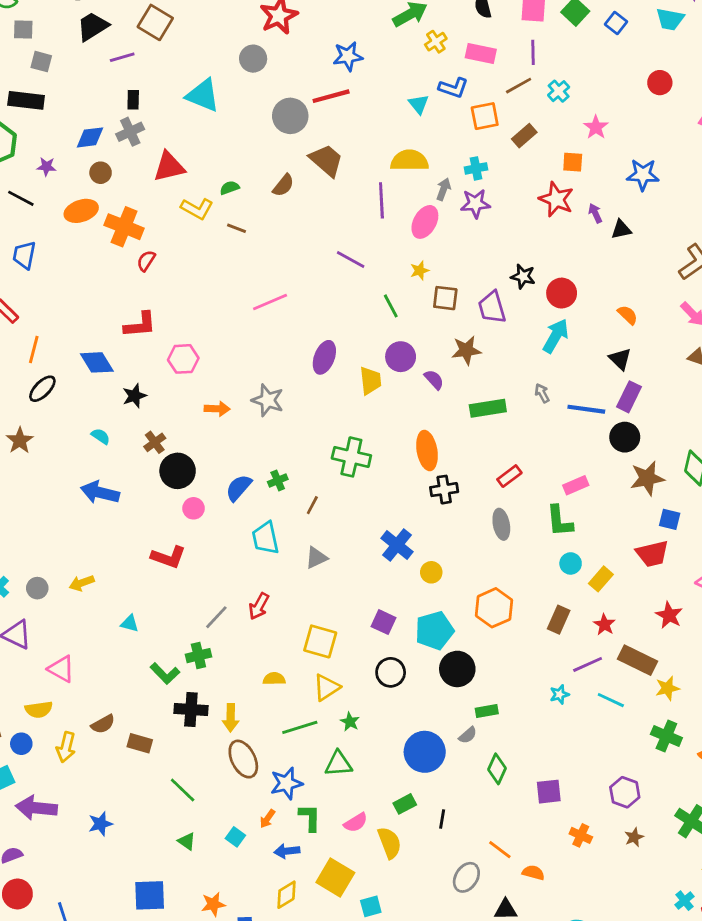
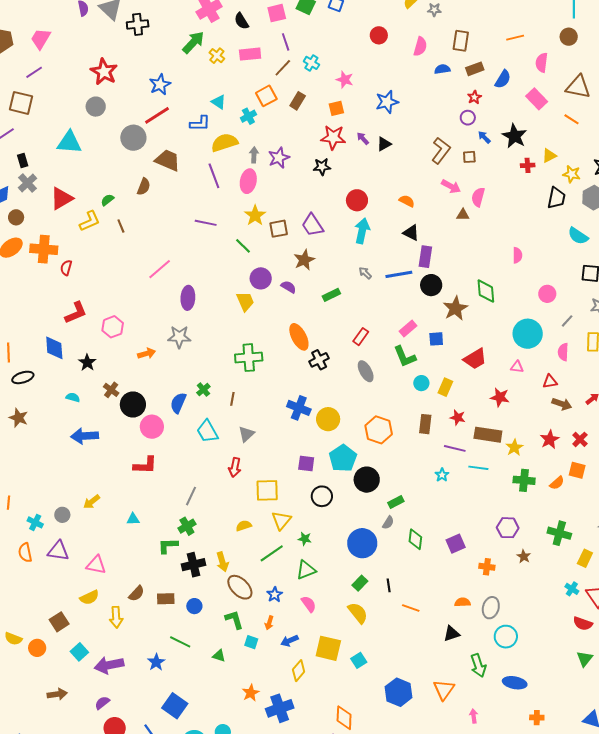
blue L-shape: (453, 88) -> (200, 123), moved
cyan cross: (476, 168) -> (248, 116), moved
yellow L-shape: (197, 209) -> (90, 221), turned -35
brown line: (237, 228) -> (121, 226), turned 64
yellow star: (420, 271) -> (255, 215), size x1.5
black star: (523, 276) -> (322, 167), moved
purple ellipse: (324, 357) -> (188, 298), moved
blue diamond: (97, 362) -> (54, 348), turned 45
black ellipse: (42, 389) -> (23, 377), turned 45
green rectangle: (488, 408) -> (331, 295), size x0.7
pink circle: (194, 508) -> (152, 427), size x1.5
blue square: (670, 519) -> (436, 339), moved
yellow circle: (431, 572) -> (328, 419), size x1.5
red arrow: (259, 606) -> (235, 467), moved
purple line: (588, 664) -> (455, 448), turned 55
green L-shape: (165, 673) -> (168, 546), turned 150
blue circle: (21, 744) -> (194, 606), moved
blue star: (286, 783) -> (275, 595), size x0.7
green line: (183, 790) -> (180, 642), moved
green L-shape: (310, 818) -> (234, 620), moved
pink semicircle: (356, 823) -> (309, 604), moved, turned -78
orange line: (500, 850) -> (411, 608), moved
gray ellipse: (466, 877) -> (491, 608), moved
blue square: (150, 895) -> (175, 706), moved, turned -35

